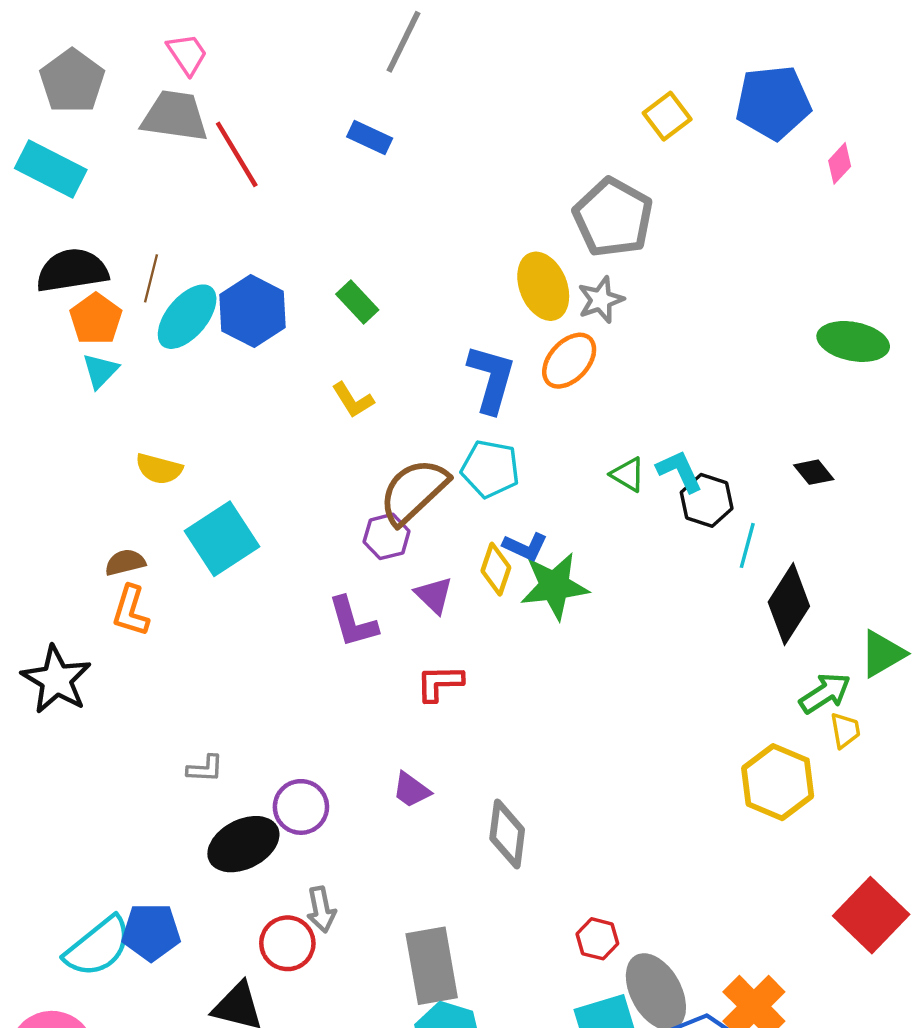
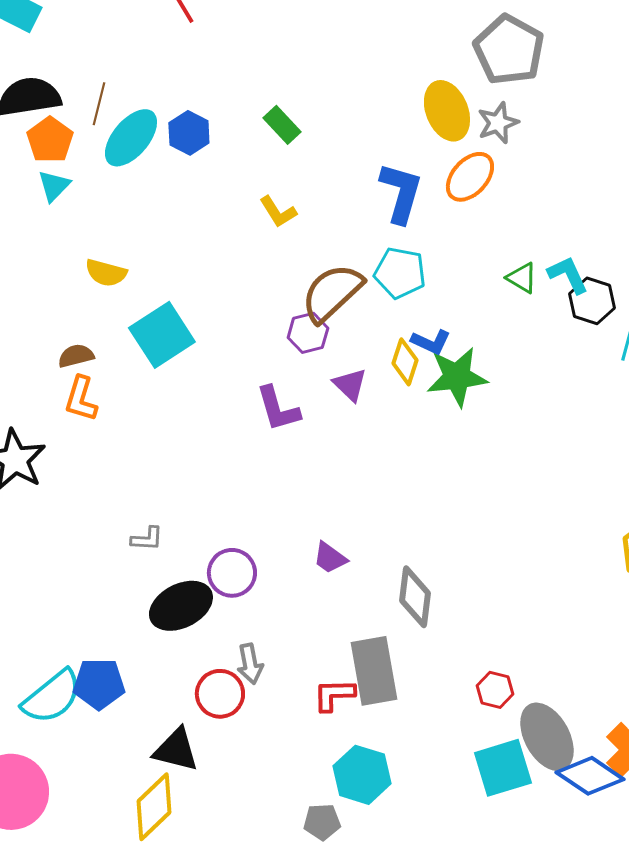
blue hexagon: (252, 311) -> (189, 133), size x0.7
red L-shape: (440, 683) -> (334, 695), moved
gray rectangle: (432, 966) -> (374, 671), moved

